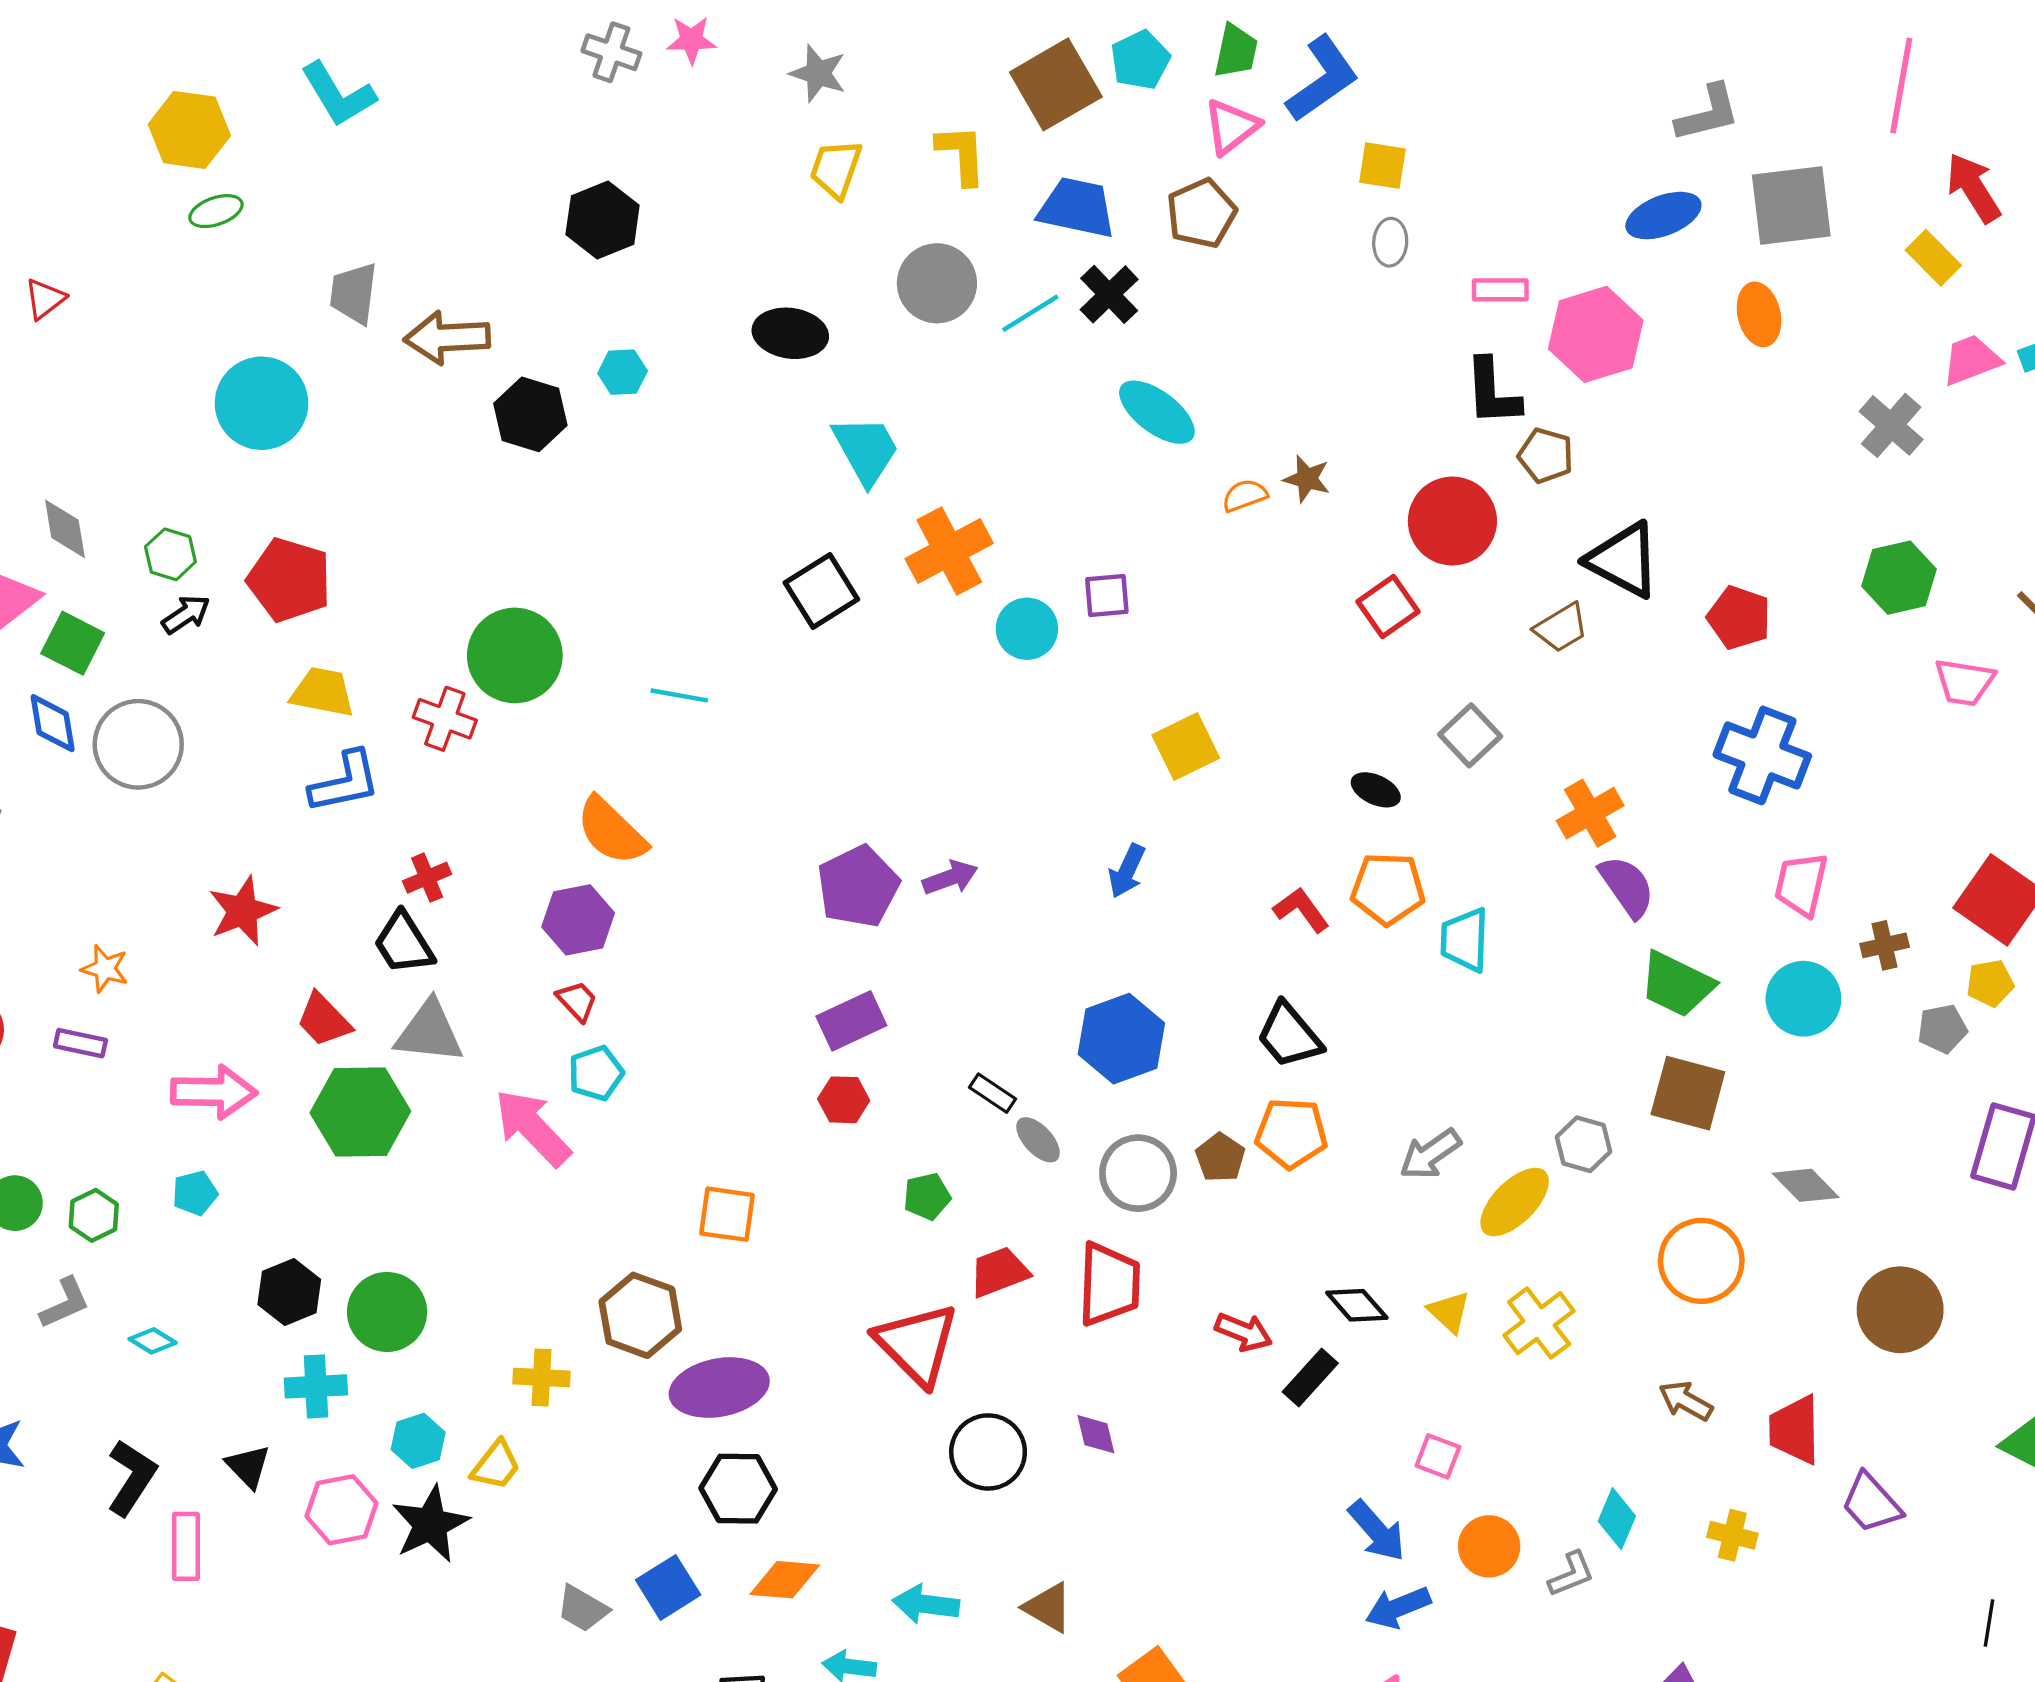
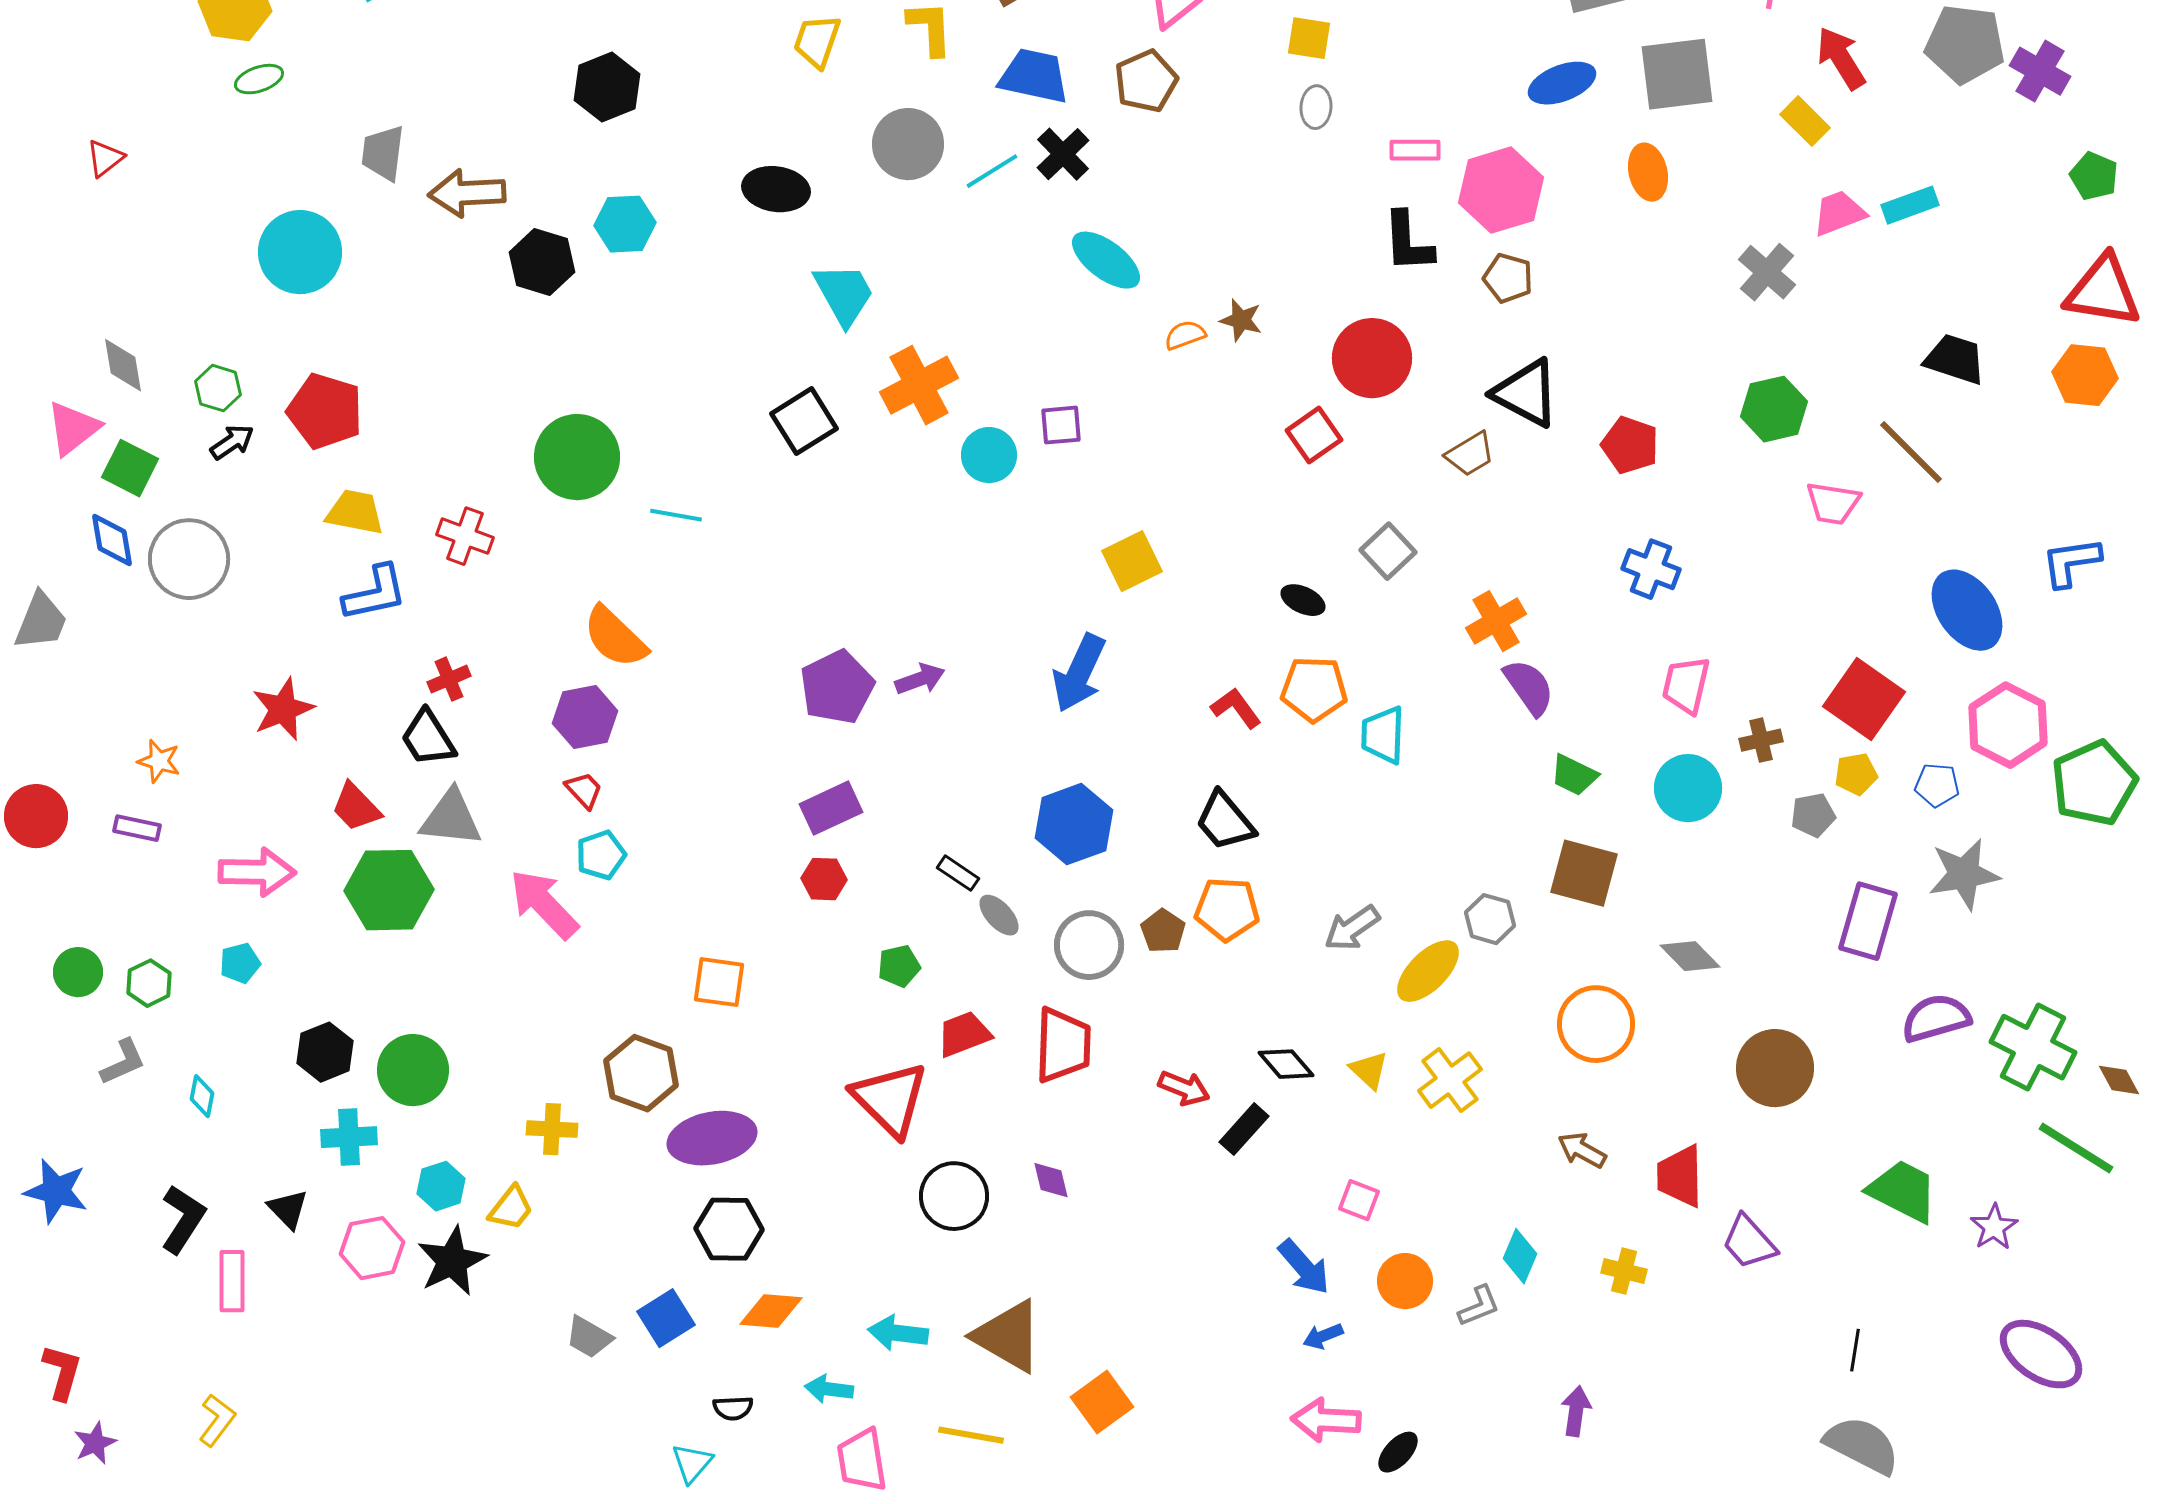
cyan hexagon: (623, 372) -> (625, 224), size x1.4
brown pentagon: (1546, 455) -> (1508, 278), moved
green circle: (515, 655) -> (577, 457), moved
blue cross: (1762, 755) -> (1651, 569), size x0.7
blue arrow: (1127, 871) -> (1079, 673), size x1.6
green trapezoid: (1677, 984) -> (1574, 775), size x0.7
cyan diamond: (153, 1341) -> (202, 1096), turned 69
brown triangle: (1048, 1607) -> (1008, 1336), size x1.6
blue arrow: (1398, 1607) -> (1323, 1336), size x0.7

